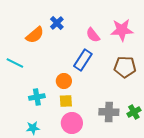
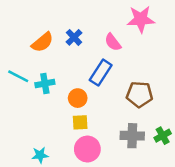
blue cross: (57, 23) -> (74, 37), moved
pink star: (122, 30) -> (141, 19), moved
brown pentagon: (125, 67) -> (140, 94), moved
cyan cross: (37, 97) -> (45, 84), moved

